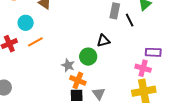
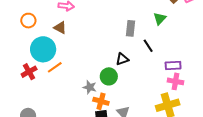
black line: (130, 20) -> (148, 46), moved
cyan circle: (26, 23) -> (43, 49), size x1.6
pink cross: (143, 68) -> (176, 81), moved

